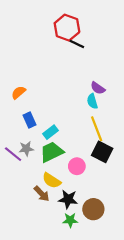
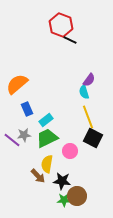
purple semicircle: (98, 88) -> (89, 80), turned -88
orange semicircle: (19, 92) -> (17, 84), size x1.6
yellow semicircle: (52, 181) -> (47, 164), turned 66
brown circle: (93, 209) -> (77, 196), moved

